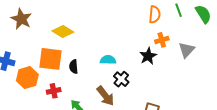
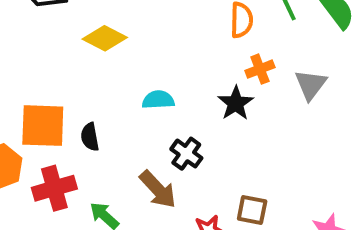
yellow diamond: (63, 32) -> (105, 38), moved
cyan semicircle: (108, 60) -> (158, 100), moved
red cross: (54, 91) -> (54, 188), size x1.5

